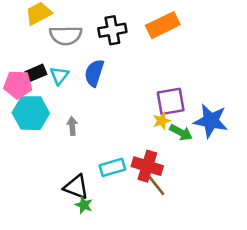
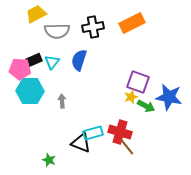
purple square: (171, 101) -> (138, 82), turned 30
black triangle: (76, 187) -> (81, 143), moved
green star: (84, 205) -> (49, 160), moved

